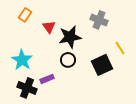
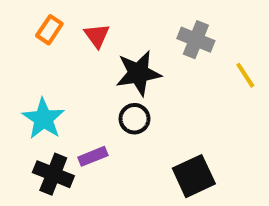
red triangle: (49, 27) -> (97, 36), moved
yellow line: (120, 48) -> (245, 75), moved
black square: (102, 65) -> (194, 176), moved

